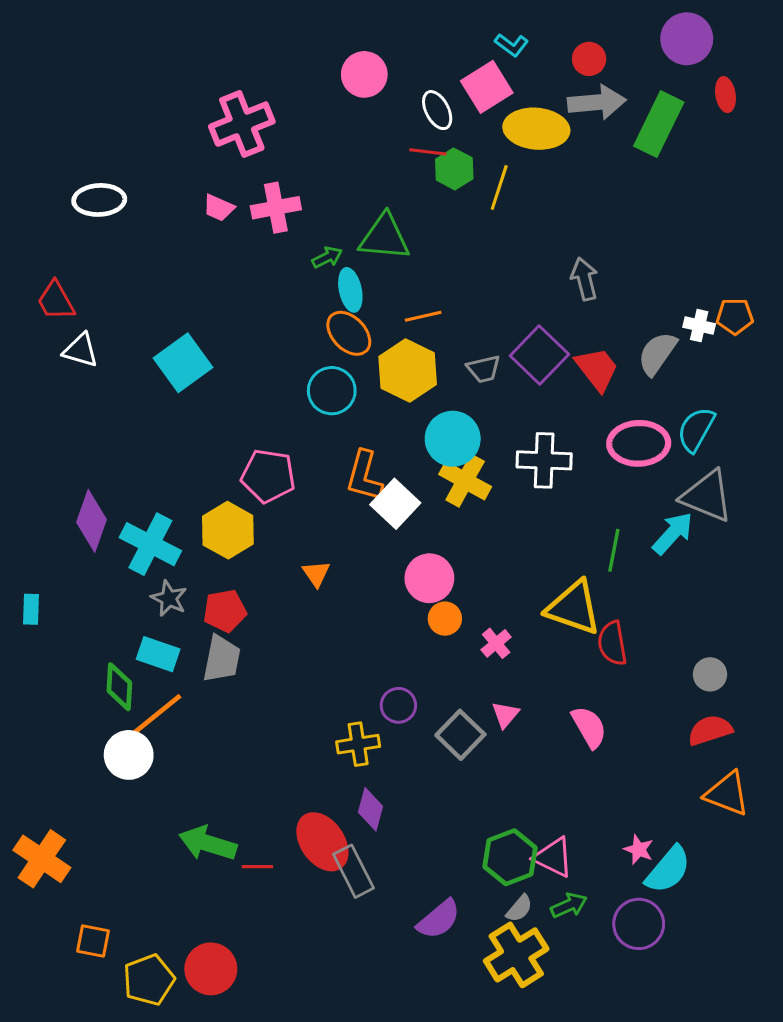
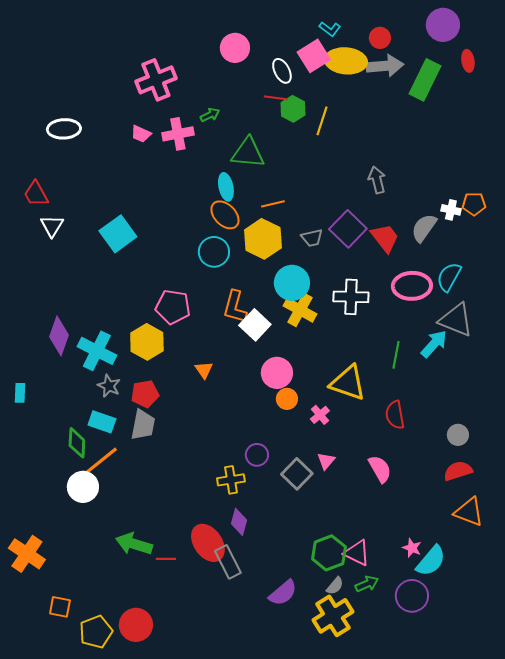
yellow ellipse: (536, 129) -> (346, 61), moved
green arrow: (327, 257) -> (210, 115), moved
white triangle: (81, 350) -> (52, 226), turned 45
yellow triangle: (574, 608) -> (348, 383), moved

